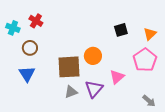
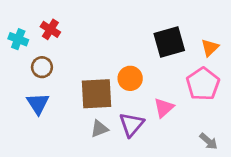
black square: (121, 30) -> (169, 42), size x1.6

